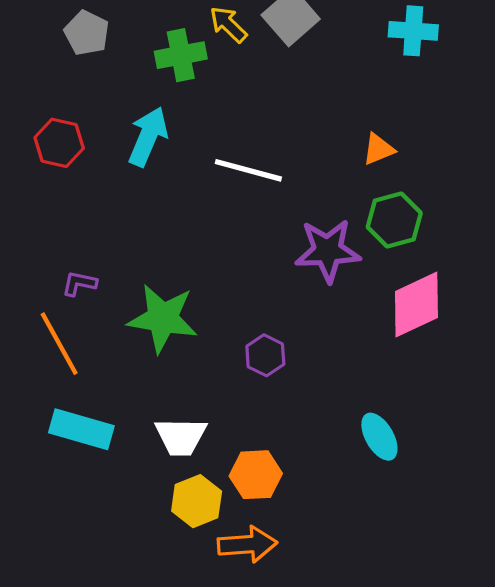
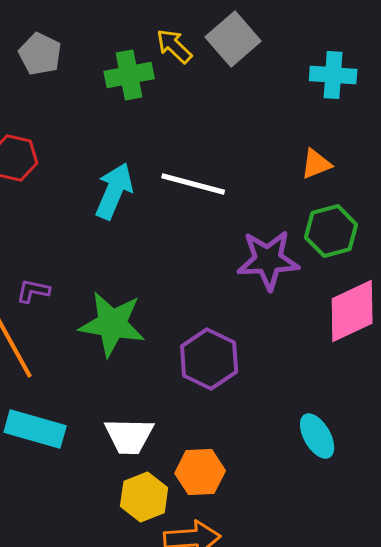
cyan cross: (413, 31) -> (333, 75), moved
cyan arrow: (148, 136) -> (114, 191), moved
purple hexagon: (265, 355) -> (209, 359), size x1.5

